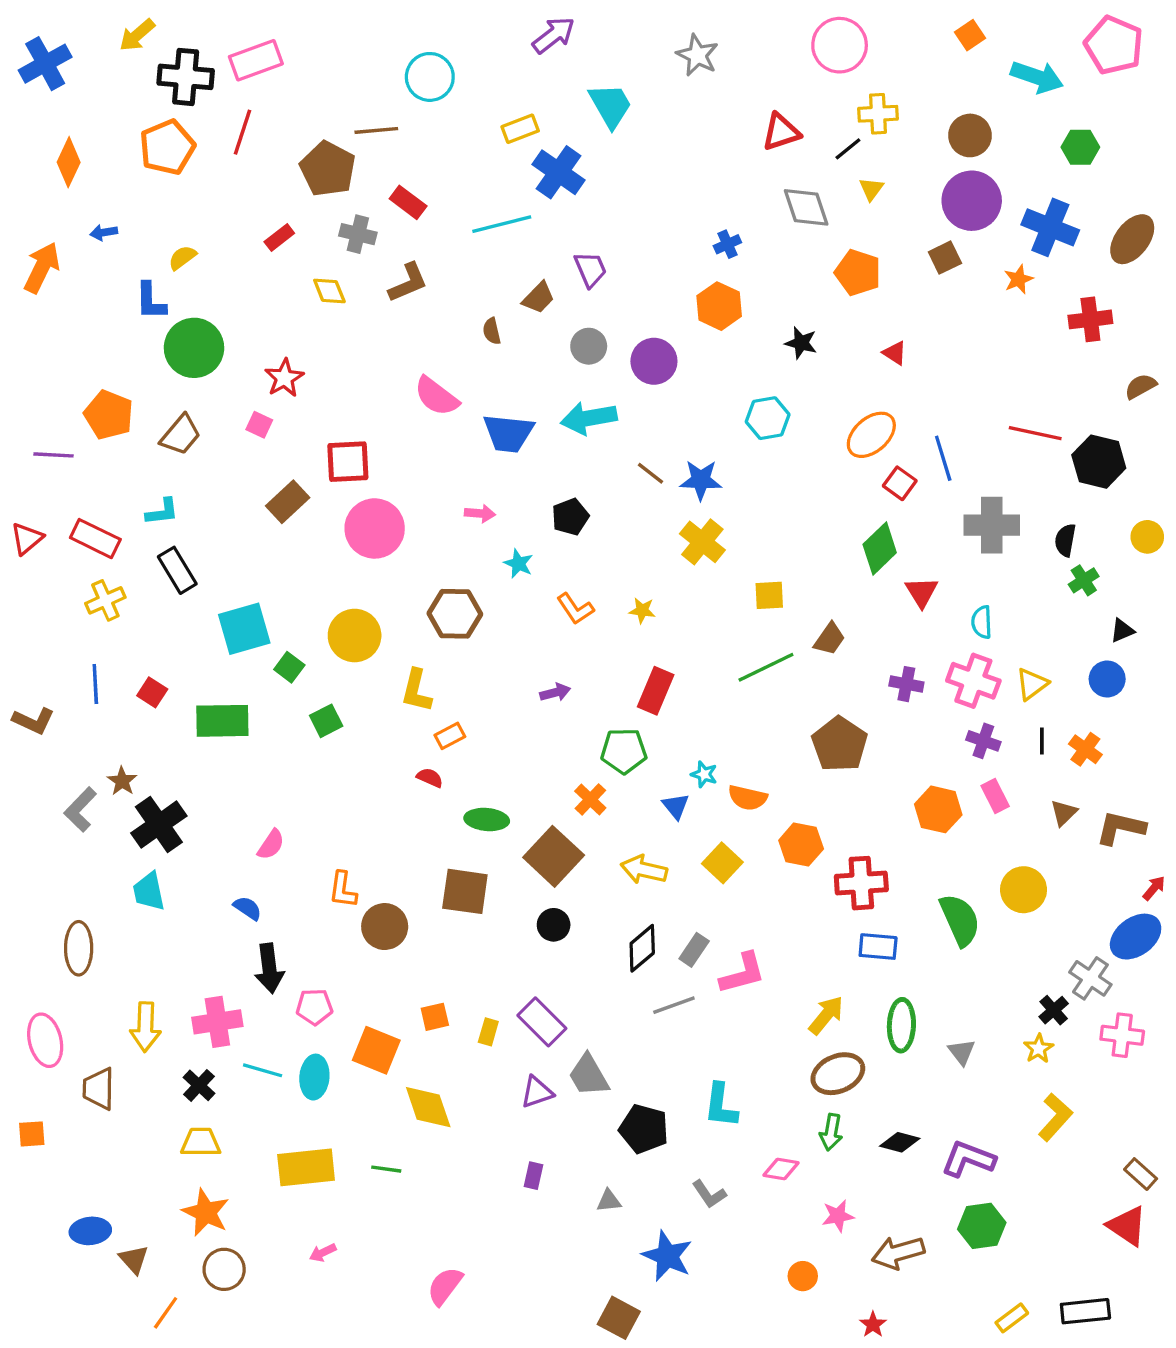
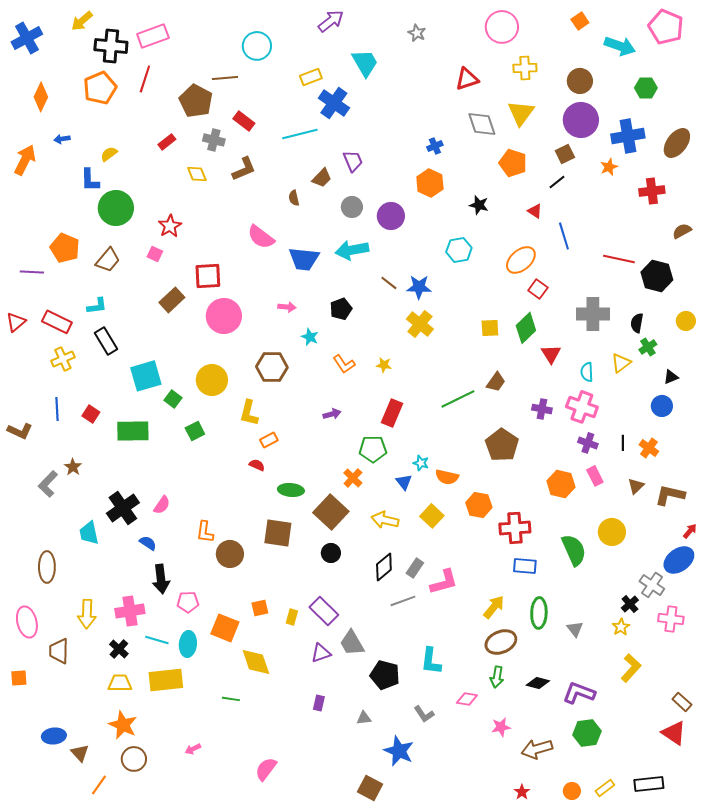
gray star: (697, 55) -> (417, 33), size x0.7
black line: (848, 149) -> (557, 182), moved
yellow triangle: (871, 189) -> (521, 113), size x1.8
blue cross: (1050, 227) -> (628, 136), turned -32
blue line: (943, 458) -> (564, 236), moved
yellow square: (769, 595) -> (490, 328), moved
yellow triangle: (1032, 684) -> (621, 363), moved
black cross: (159, 824) -> (123, 508), moved
yellow rectangle: (306, 1167) -> (166, 680), moved
orange circle: (803, 1276) -> (572, 791), moved

